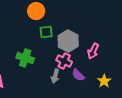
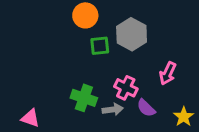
gray hexagon: (68, 41) -> (132, 34), moved
green cross: (25, 58) -> (84, 98), moved
gray arrow: (55, 76) -> (113, 109), turned -112

